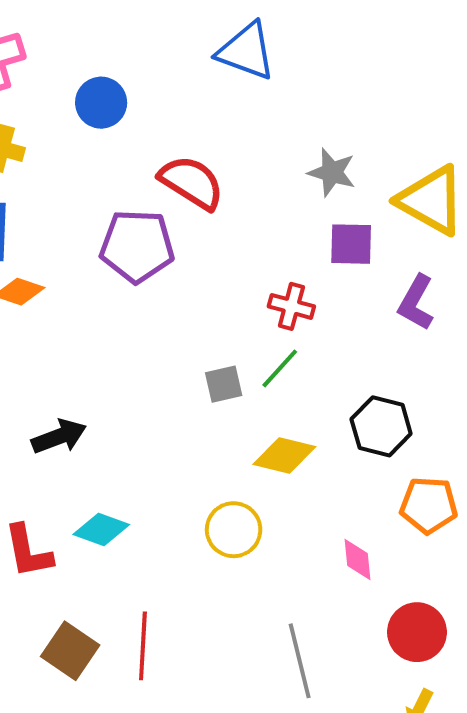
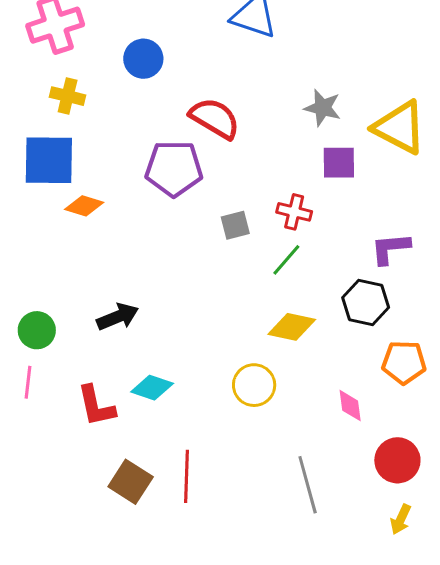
purple L-shape: (416, 303) -> (390, 248), moved, turned 57
gray square: (224, 384) -> (235, 225), moved

